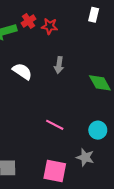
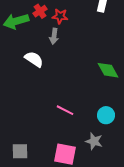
gray arrow: (59, 65) -> (54, 36), moved

